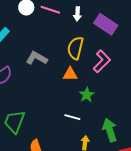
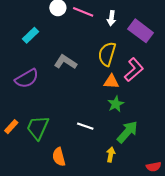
orange triangle: (70, 74) -> (111, 82), moved
white line: (72, 117) -> (85, 126), moved
green arrow: (110, 130) -> (127, 132), moved, turned 55

